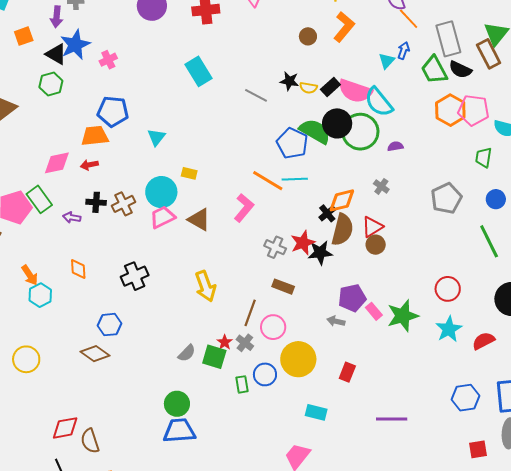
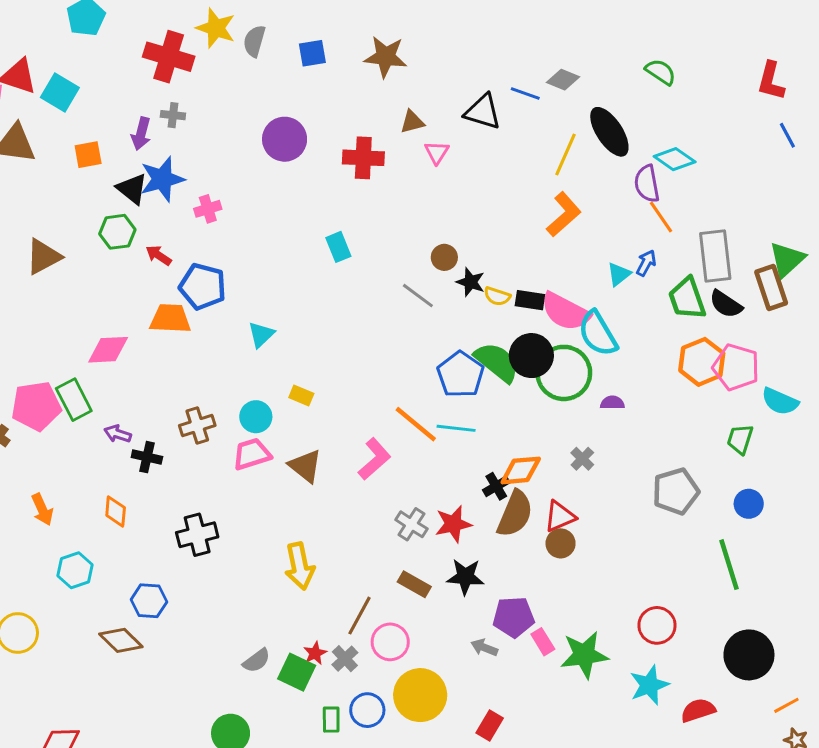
brown circle: (308, 36) -> (444, 257), moved
cyan rectangle: (198, 71) -> (338, 247), size x0.7
black rectangle: (330, 87) -> (530, 300), turned 42
red arrow: (89, 165) -> (159, 255), moved, turned 36
cyan circle: (161, 192) -> (256, 417), size x0.7
black cross: (96, 202) -> (147, 457), moved
black star: (320, 253) -> (465, 577), moved
cyan hexagon: (40, 295) -> (75, 570), moved

